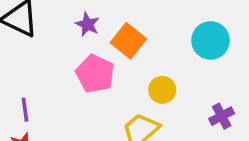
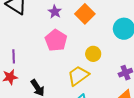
orange square: (128, 41) -> (85, 14), moved

